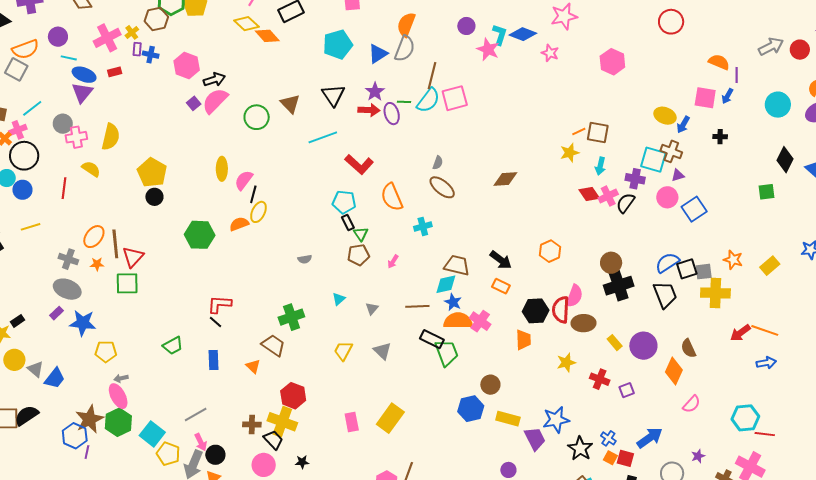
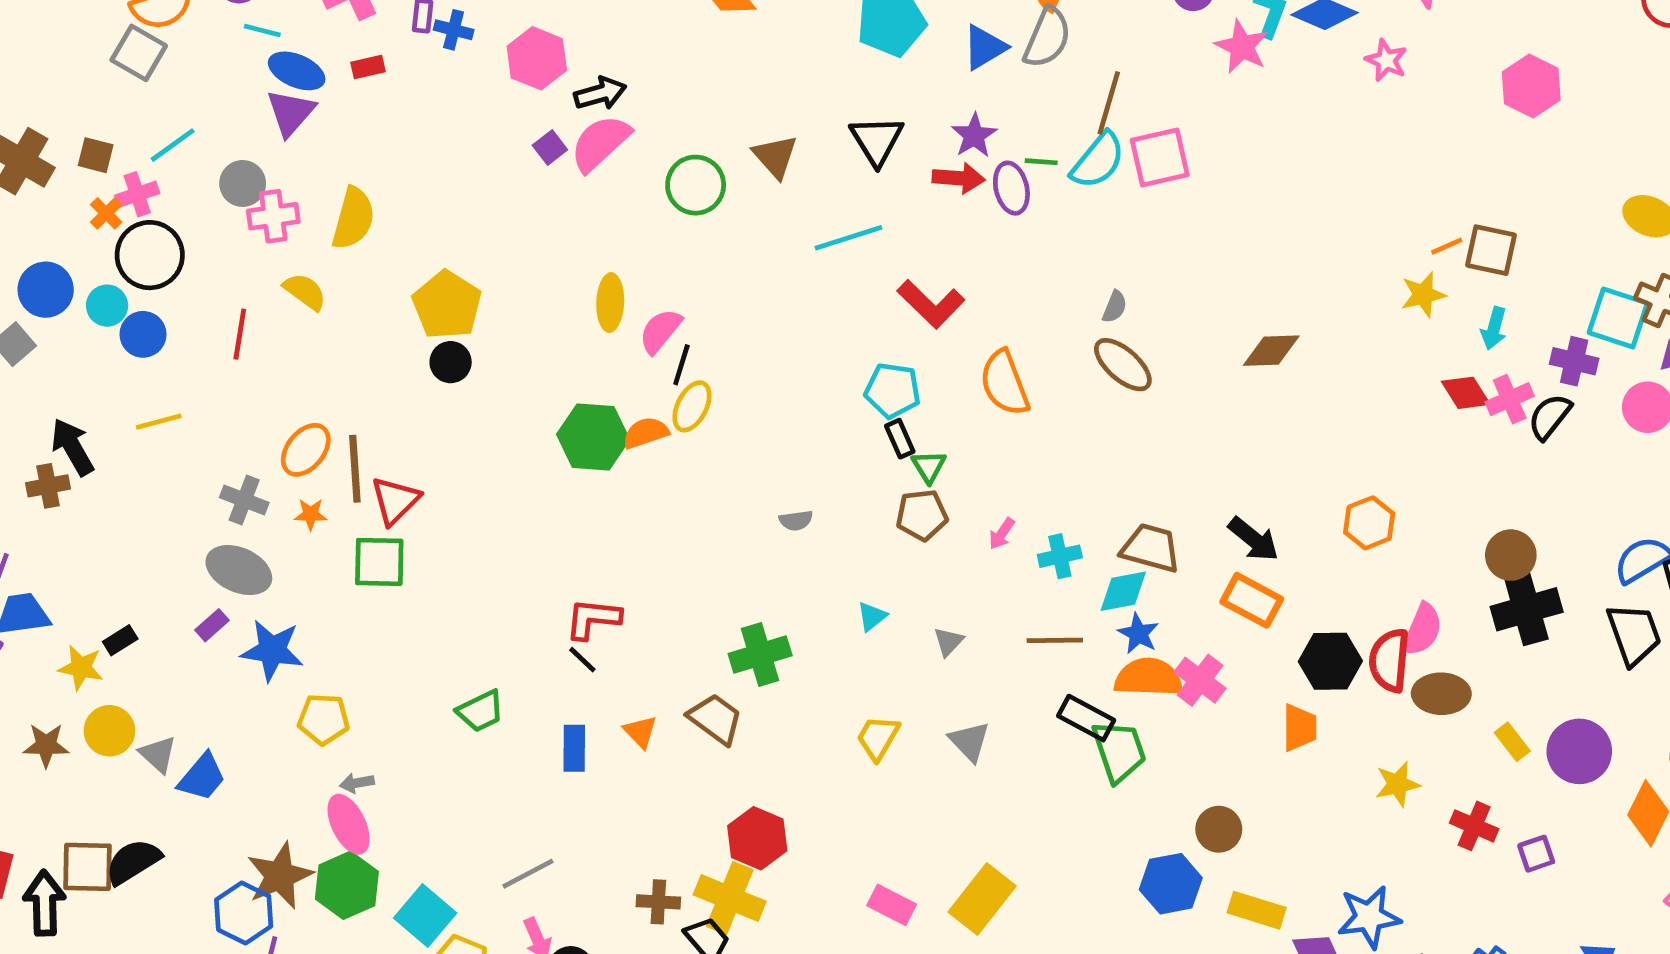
cyan cross: (423, 227) -> (1060, 556), moved
green hexagon: (200, 235) -> (593, 437), moved
orange rectangle: (501, 286) -> (1252, 600), size x1.4
orange triangle: (253, 366) -> (640, 732), moved
pink rectangle: (352, 422) -> (892, 905), turned -54

